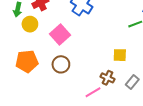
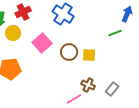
yellow square: (120, 55) -> (89, 55), moved
brown circle: (61, 64) -> (69, 52), moved

